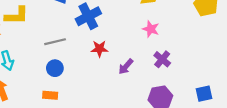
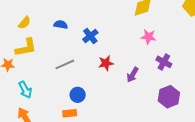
blue cross: (88, 16) -> (90, 36), size x0.7
blue circle: (55, 68) -> (78, 95), moved

